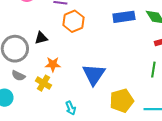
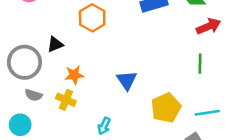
blue triangle: (94, 74) -> (127, 80), size x0.7
cyan arrow: (71, 108) -> (104, 126), turned 56

